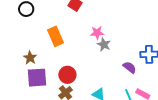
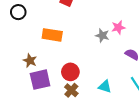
pink star: (97, 33) -> (118, 28), moved
orange rectangle: (55, 36) -> (52, 35), turned -48

